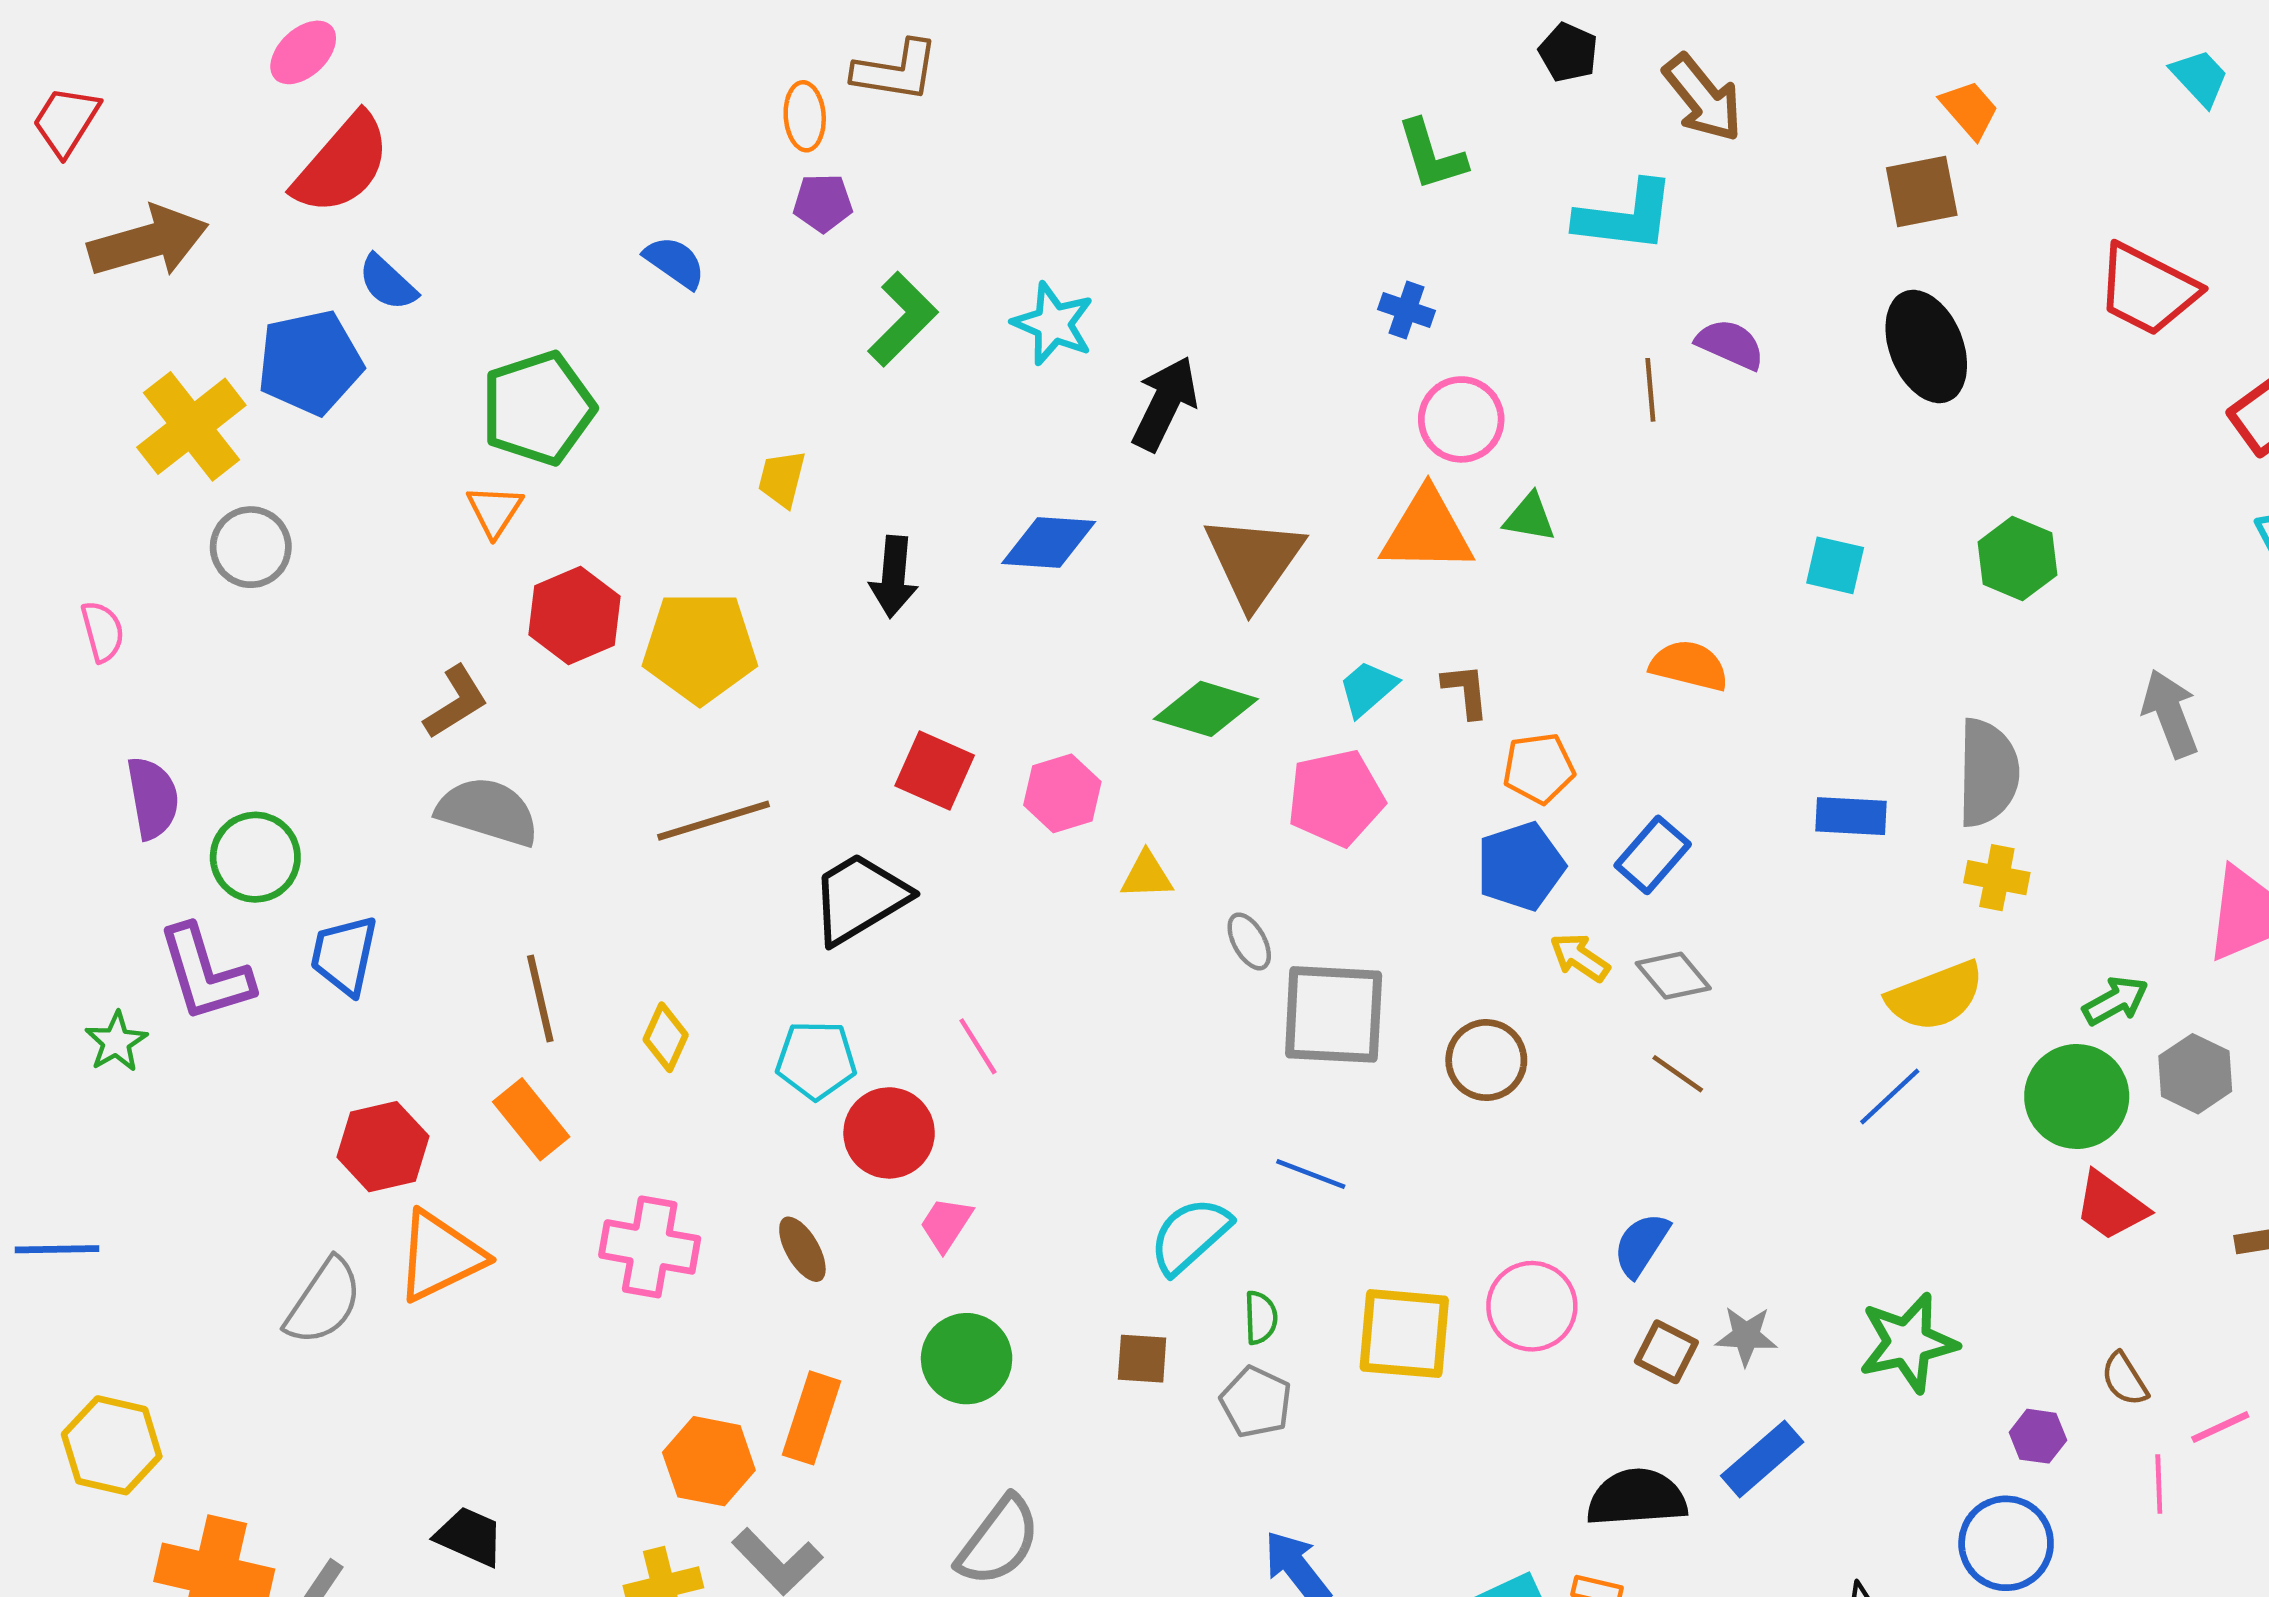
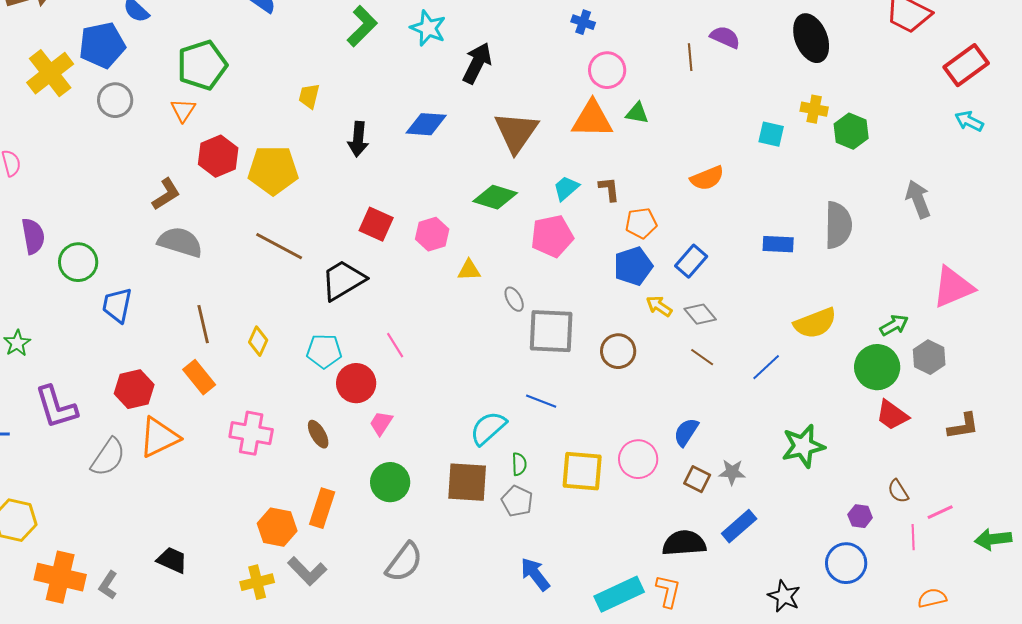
gray circle: (251, 547) -> (115, 100), moved
orange semicircle: (1689, 666) -> (707, 178), turned 144
brown line: (714, 821) -> (279, 246), turned 45
yellow cross: (1997, 878) -> (814, 109), moved
purple L-shape: (205, 973) -> (56, 407), moved
blue line: (1890, 1096) -> (766, 367), moved
green star: (1908, 1343) -> (803, 446), moved
brown square: (1142, 1359) -> (467, 482), size x1.8

